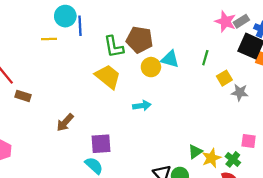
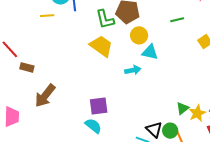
green line: (205, 58) -> (177, 20), moved, turned 64
cyan triangle: (170, 59) -> (150, 52), moved
brown arrow: (65, 122) -> (45, 96), moved, size x1.4

